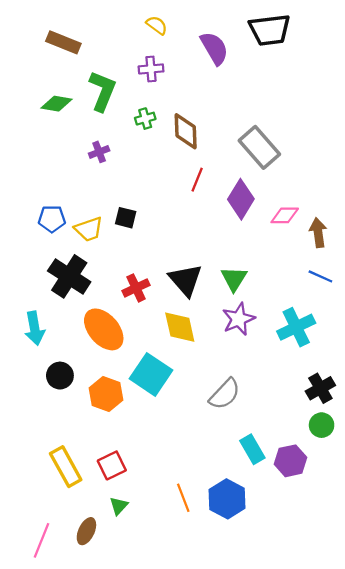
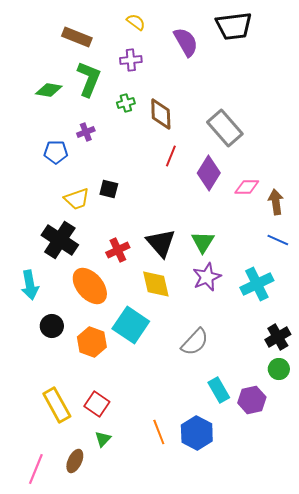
brown rectangle: (63, 42) -> (77, 37), moved
blue pentagon: (52, 219) -> (56, 152), moved
red square: (112, 465) -> (97, 404), turned -30

